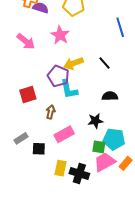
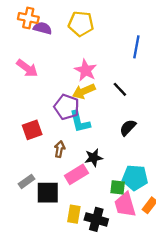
blue line: (120, 27) -> (136, 47), turned 30
pink star: (60, 35) -> (86, 70), moved
black semicircle: (110, 96) -> (128, 128), turned -42
black star: (95, 121) -> (94, 158), moved
black square: (39, 149) -> (48, 193), size x1.5
pink trapezoid: (105, 162) -> (125, 205), turned -75

